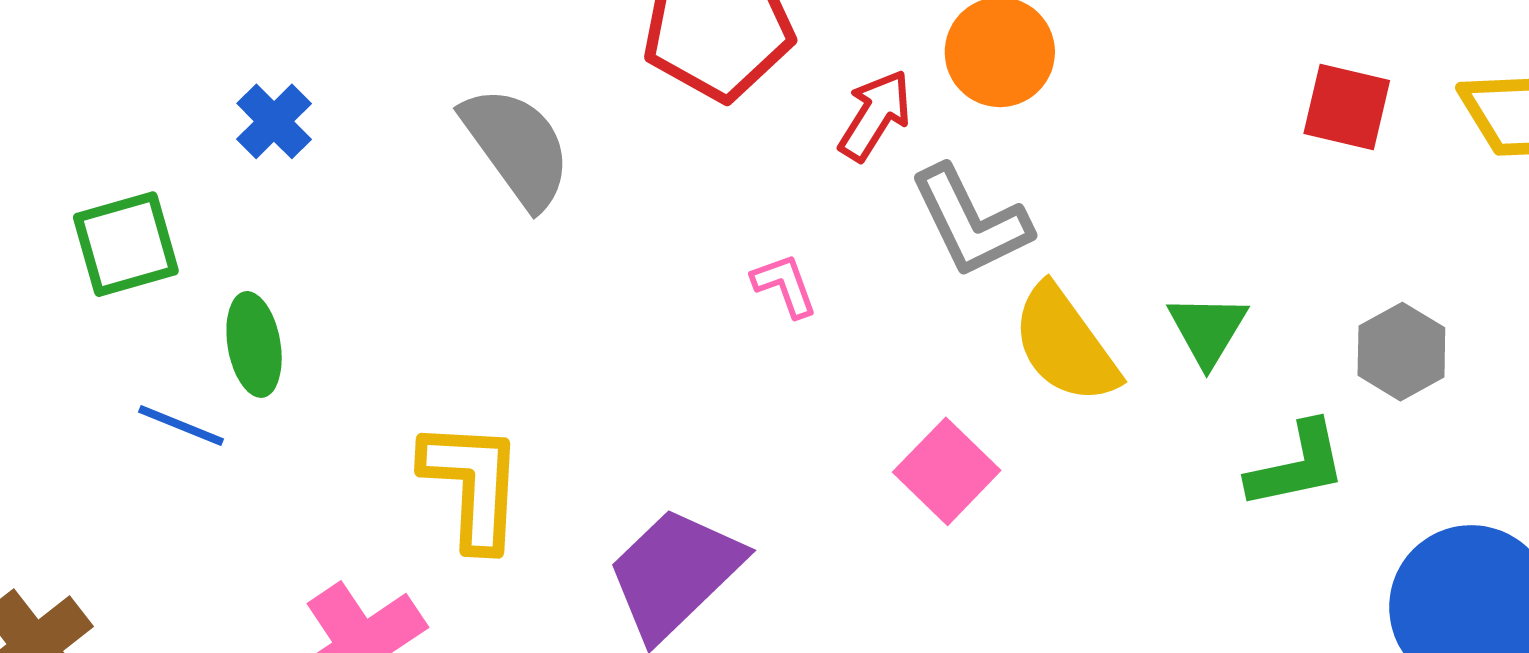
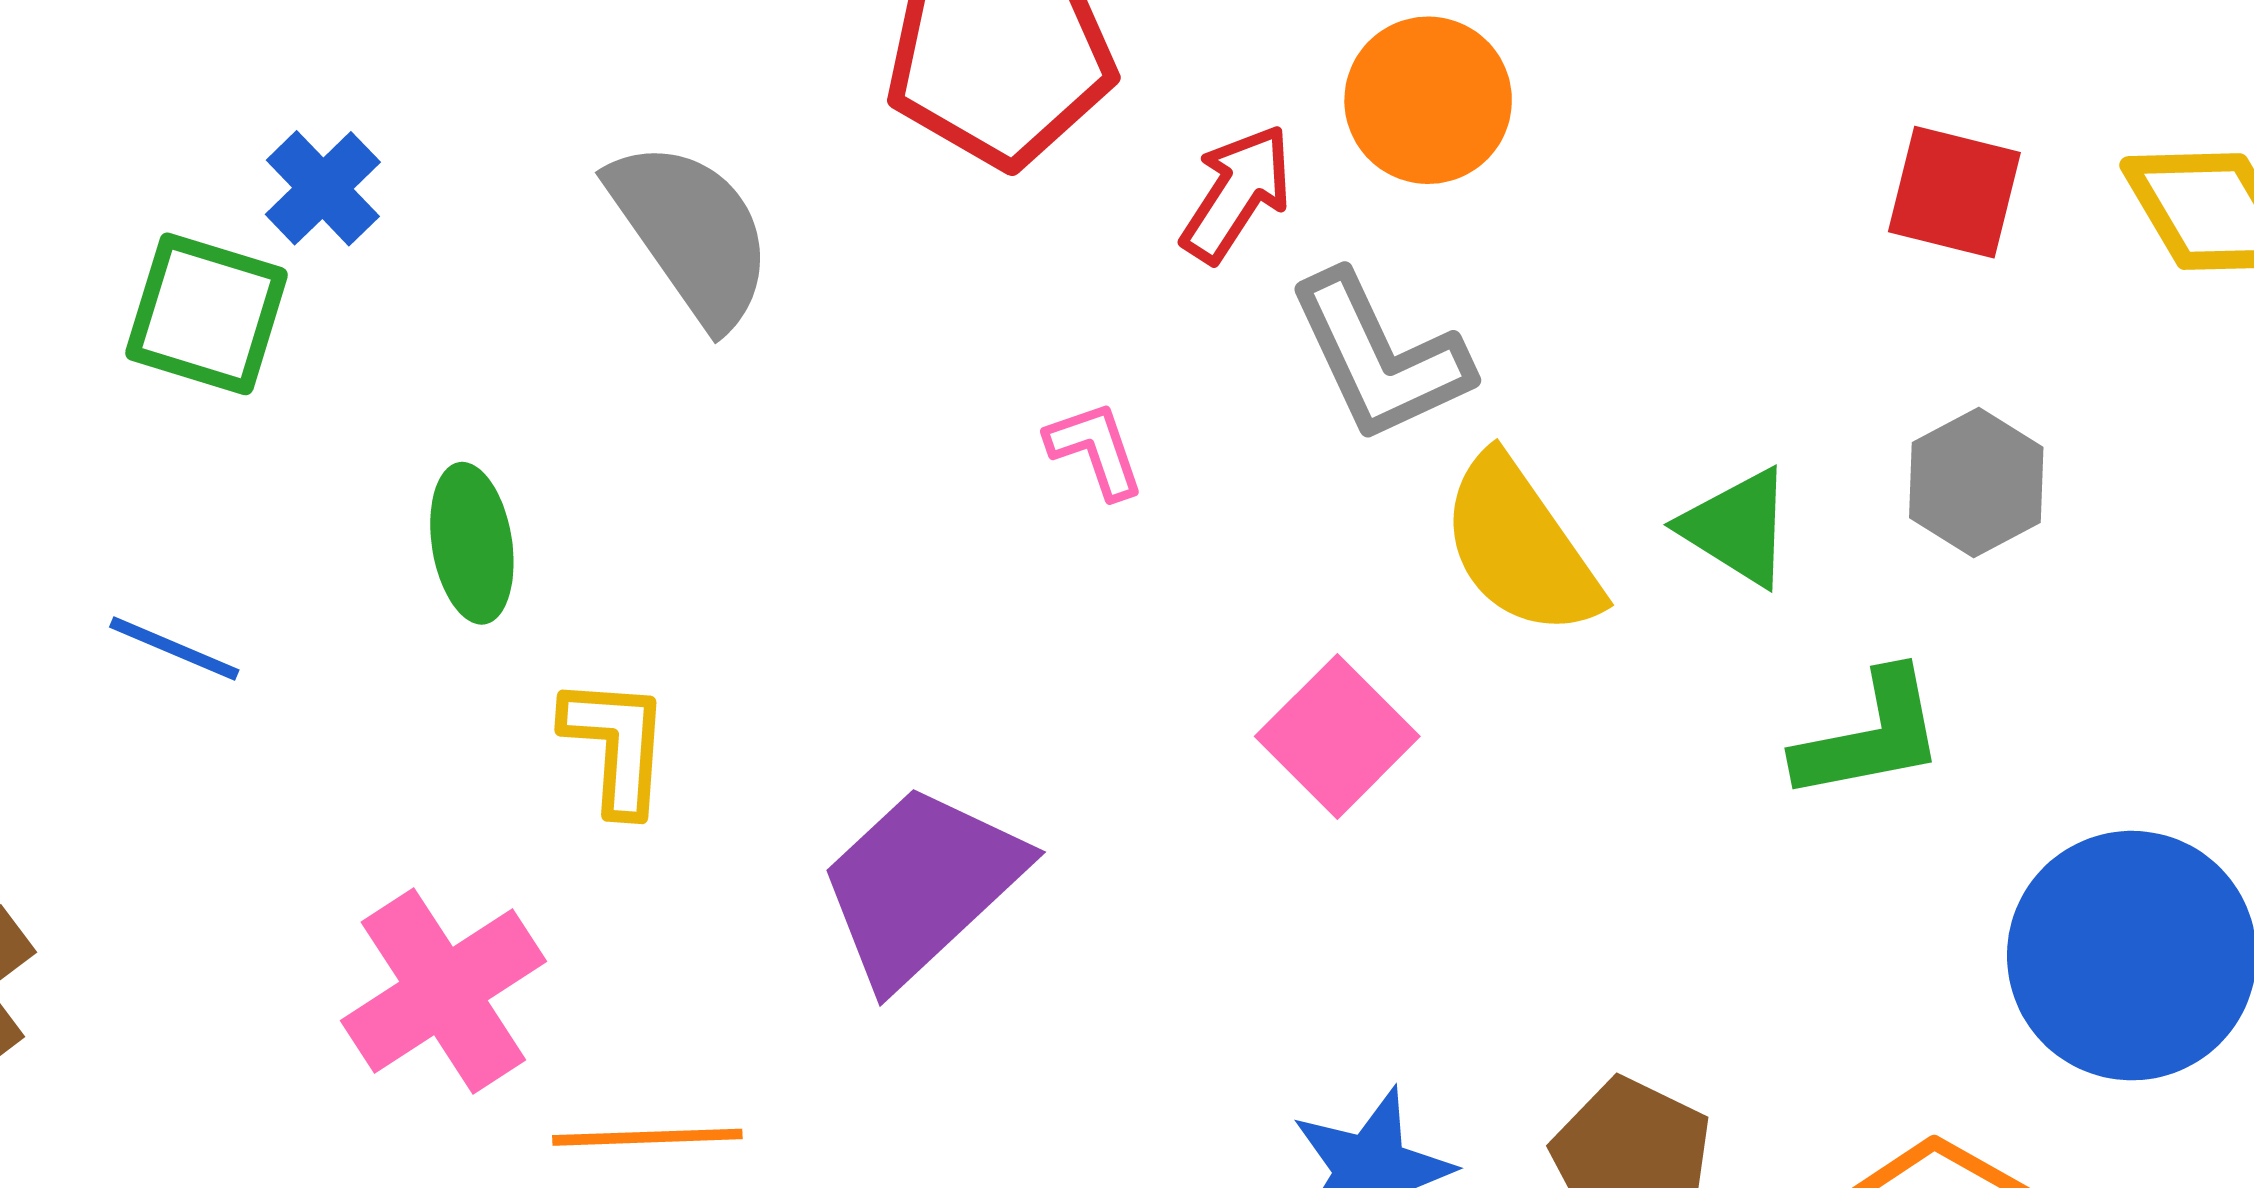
green square: (126, 244) -> (207, 314), moved, turned 32
green triangle: (1208, 330) -> (1737, 527), turned -30
green ellipse: (254, 344) -> (472, 543), moved
gray hexagon: (1401, 352) -> (1976, 483), moved
yellow L-shape: (473, 484) -> (616, 745), size x0.7

